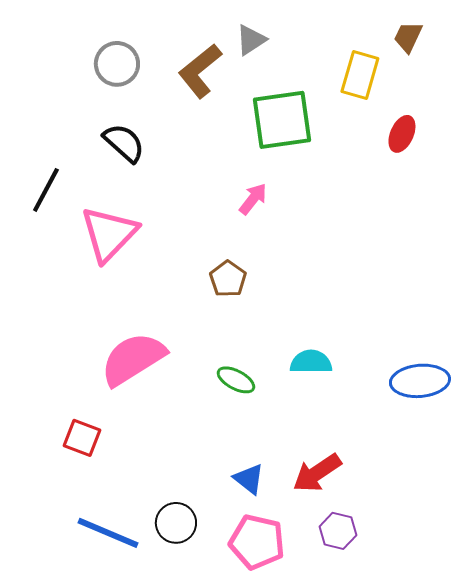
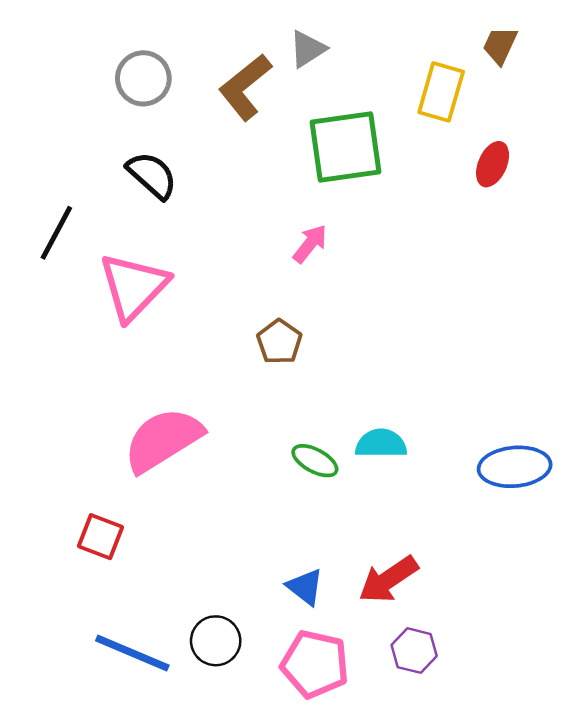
green ellipse: (236, 380) -> (315, 461), moved

